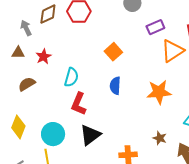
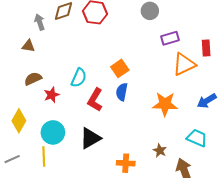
orange square: (113, 52) -> (120, 68), moved
red star: (44, 57) -> (52, 95), moved
red L-shape: (79, 104) -> (95, 100), moved

